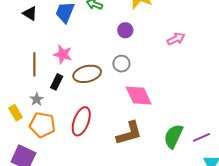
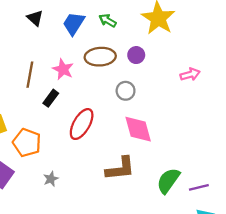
brown ellipse: (87, 74) -> (100, 57), moved
gray star: (37, 99) -> (51, 179), moved
red ellipse: (81, 121) -> (82, 124), moved

